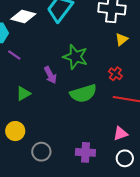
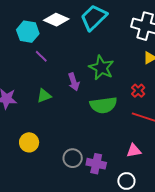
yellow circle: (15, 131) -> (29, 142), moved
gray circle: (41, 152) -> (73, 158), moved
white circle: (125, 158) -> (126, 181), moved

